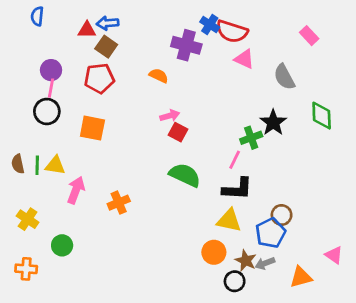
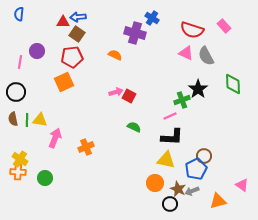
blue semicircle: (37, 16) -> (19, 14), moved
red semicircle: (232, 31) -> (192, 30), moved
pink triangle: (244, 59) -> (186, 53), moved
pink line: (51, 88) -> (20, 62), moved
black circle: (47, 111) -> (16, 92), moved
pink arrow: (170, 116) -> (116, 92), moved
orange square: (92, 128) -> (64, 82), moved, turned -36
pink line: (235, 160) -> (170, 116), turned 40
green semicircle: (185, 175) -> (134, 127), size x0.6
orange cross: (26, 269) -> (18, 172), moved

